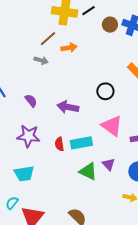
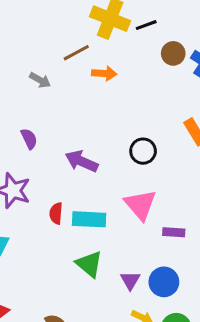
gray arrow: (41, 60) -> (40, 80), moved
purple triangle: (109, 164) -> (130, 280), moved

